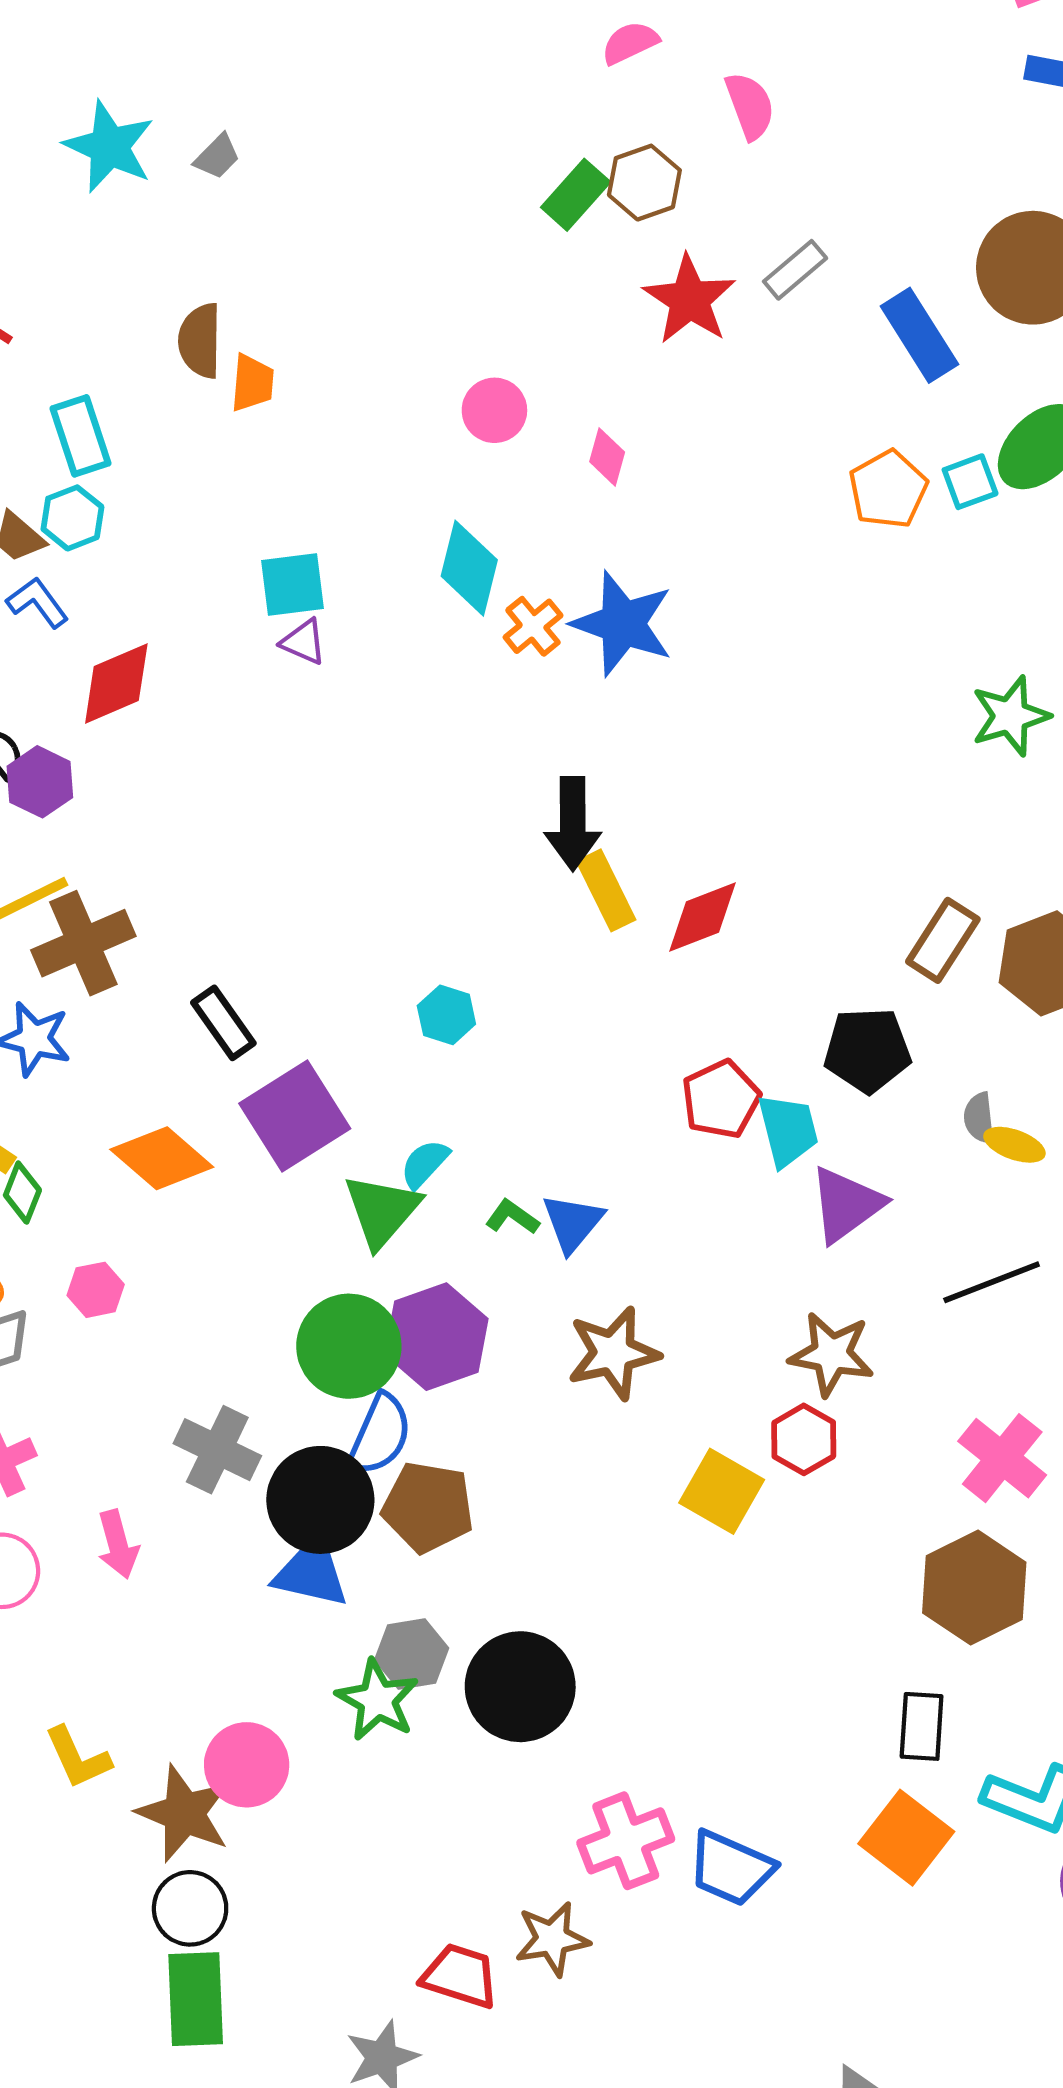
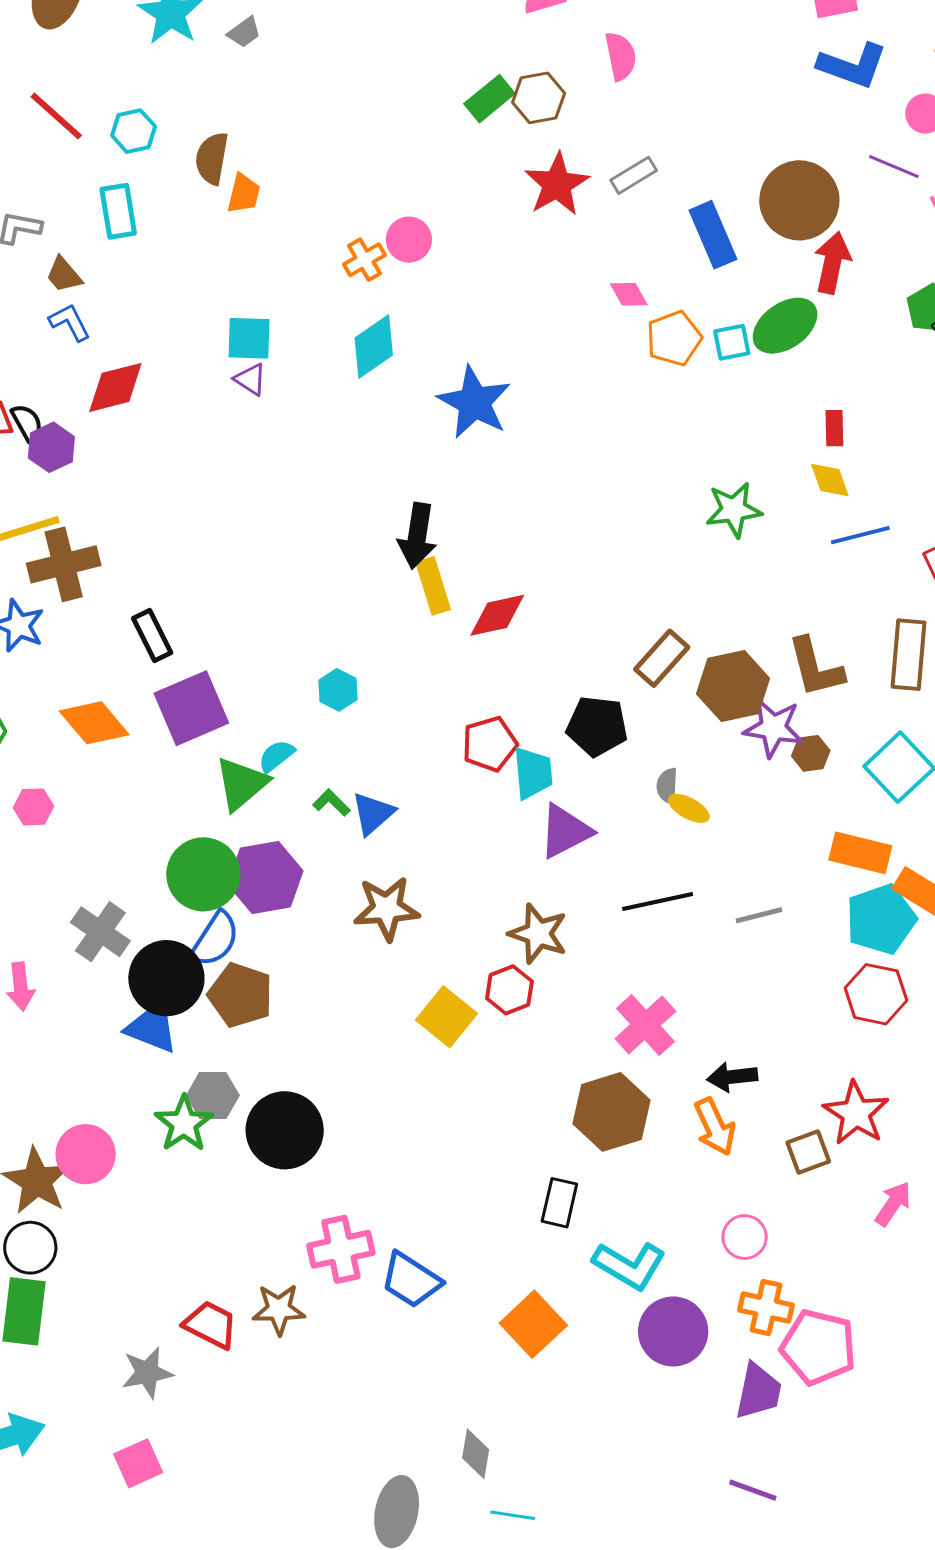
pink diamond: (607, 457) -> (629, 294), moved, turned -54
cyan hexagon: (72, 518) -> (134, 131), moved
cyan diamond: (469, 568) -> (374, 346), turned 32
orange cross: (533, 626) -> (364, 260), moved
cyan hexagon: (446, 1015) -> (338, 690), moved
orange square: (906, 1838) -> (533, 1324), moved

